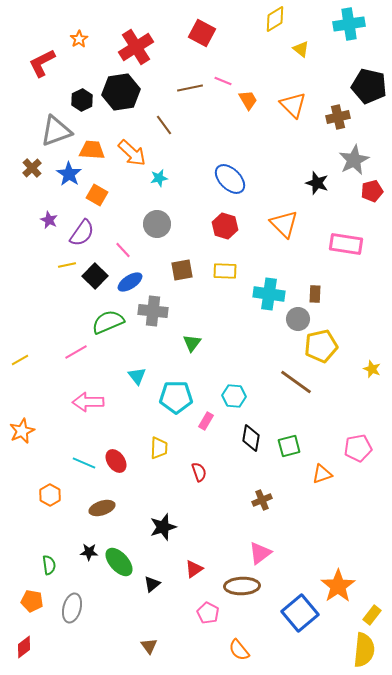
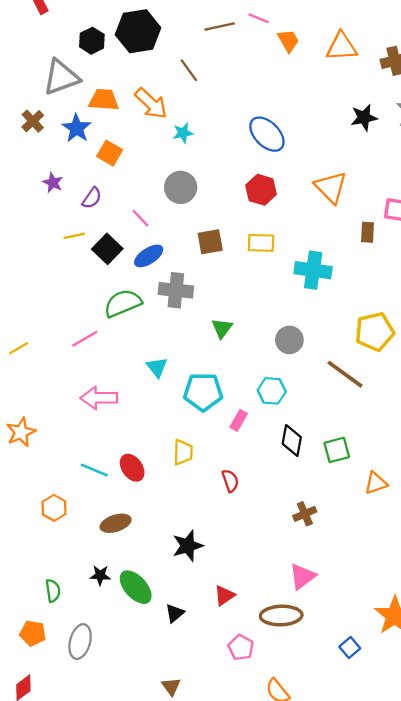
orange triangle: (293, 105) -> (341, 47), turned -48
black star: (317, 183) -> (364, 118), moved, turned -30
purple semicircle: (82, 233) -> (92, 198), size x0.7
brown rectangle: (315, 294) -> (367, 232), moved
gray circle: (298, 319) -> (289, 340), moved
blue square: (300, 613) -> (350, 647), size x0.5

